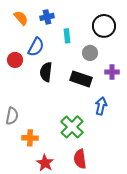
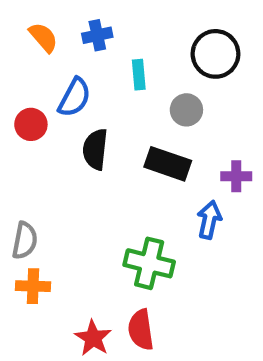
purple cross: (112, 72) -> (236, 176), moved
green cross: (72, 127) -> (149, 263), turned -30
orange cross: (30, 138) -> (33, 286), moved
red semicircle: (80, 159) -> (141, 330), moved

